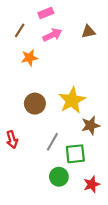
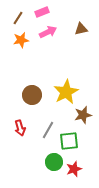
brown line: (20, 30) -> (18, 18), moved
orange star: (29, 58) -> (21, 40), moved
red arrow: (12, 140) -> (20, 128), moved
red star: (92, 184) -> (74, 169), moved

